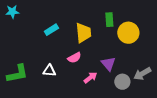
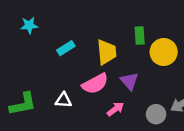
cyan star: (12, 12) -> (29, 25), moved
pink semicircle: (74, 58) -> (95, 84), size x1.5
purple triangle: (108, 64) -> (129, 81), moved

